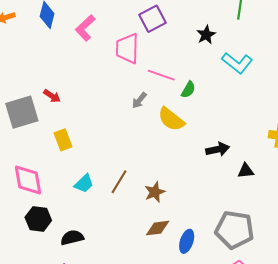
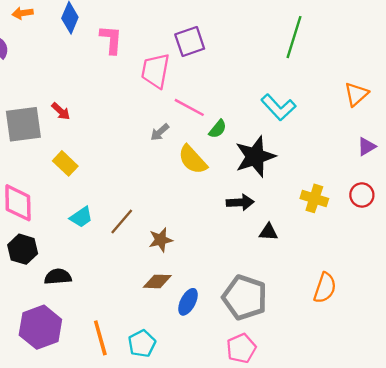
pink L-shape: (85, 28) -> (111, 40), turned 128
black star: (206, 35) -> (255, 157), moved, size x1.8
yellow rectangle: (63, 140) -> (65, 163), turned -35

